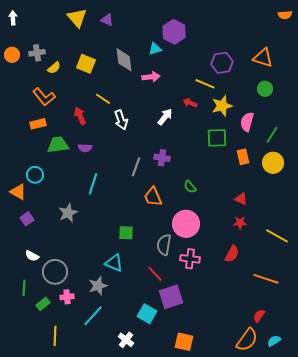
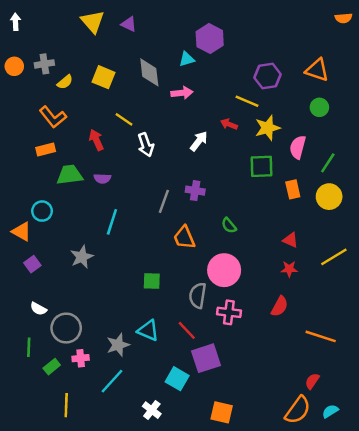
yellow line: (277, 236) -> (334, 257), moved, turned -60
cyan triangle: (114, 263) -> (148, 330), moved

